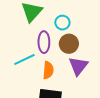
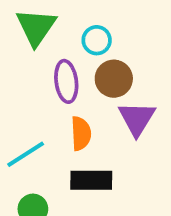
cyan line: (24, 60) -> (26, 154), moved

